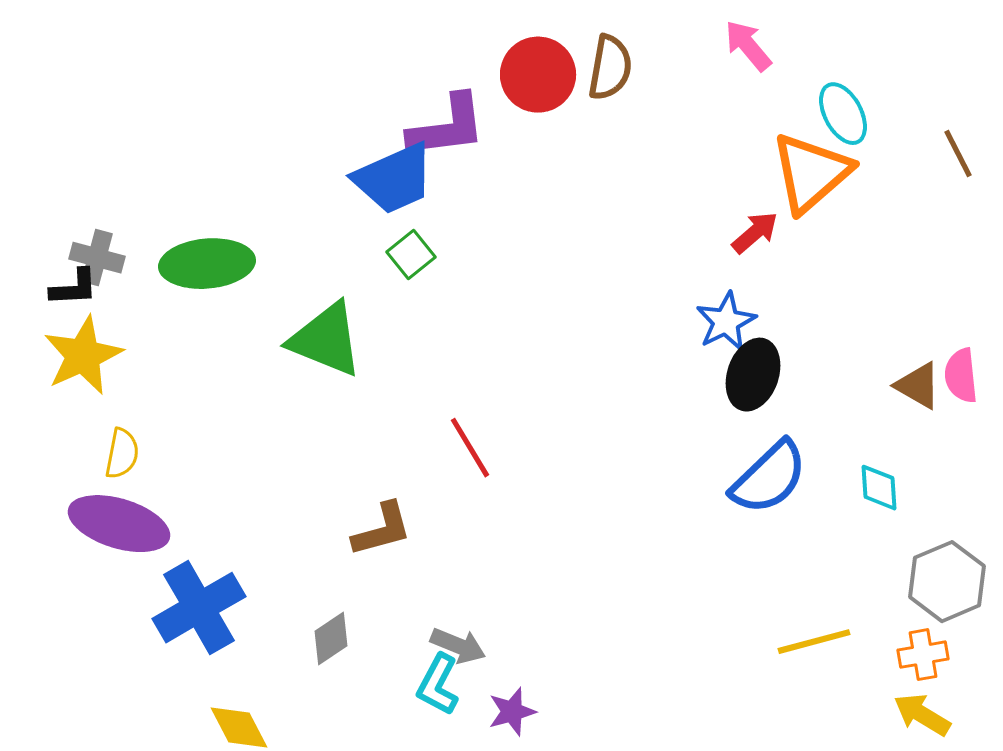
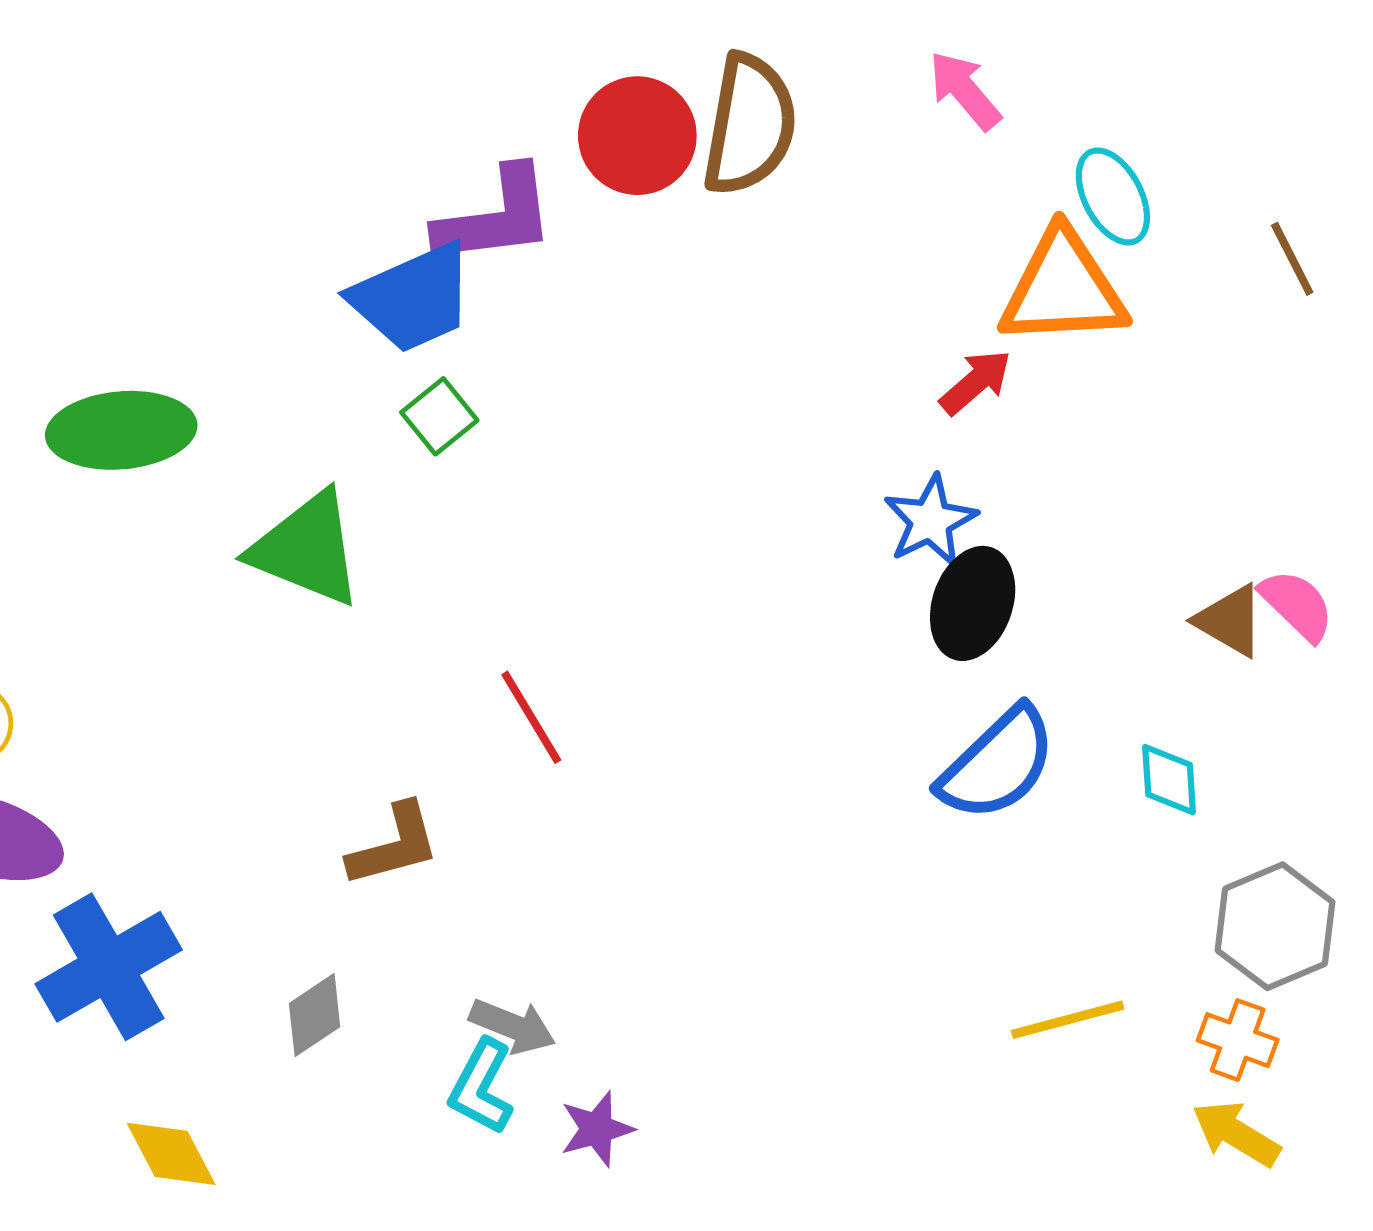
brown semicircle: (610, 68) -> (750, 125), size x1.4
orange triangle: (811, 173) -> (1063, 288), turned 38
pink semicircle: (961, 376) -> (1297, 605), turned 140
orange cross: (923, 655) -> (1238, 1040), turned 30

